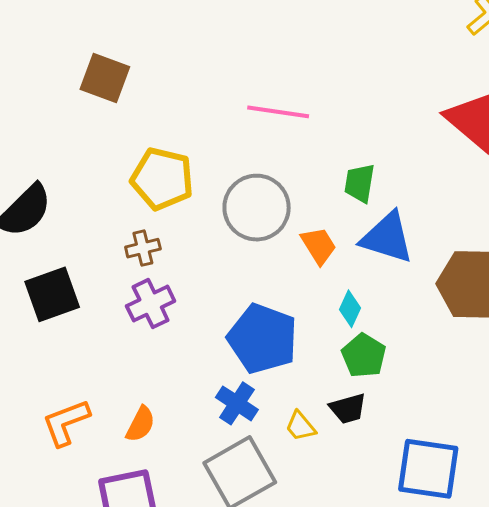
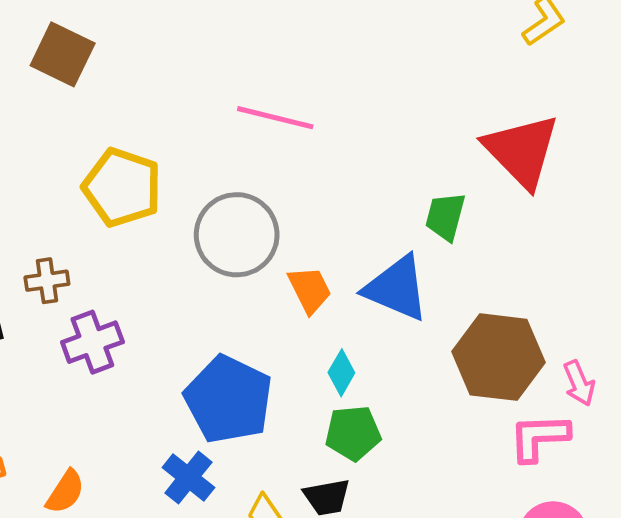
green trapezoid: (360, 183) -> (445, 216), moved
brown cross: (143, 248) -> (47, 281), moved
green pentagon: (364, 356) -> (353, 433), turned 30

